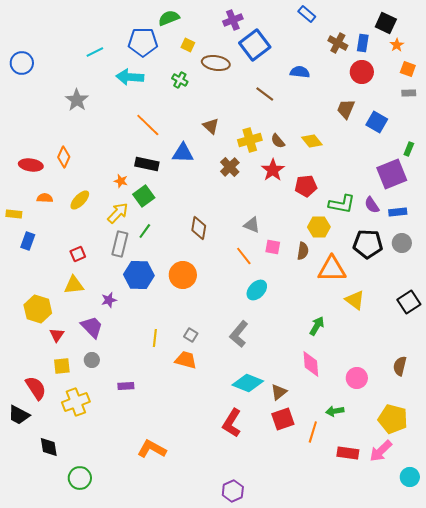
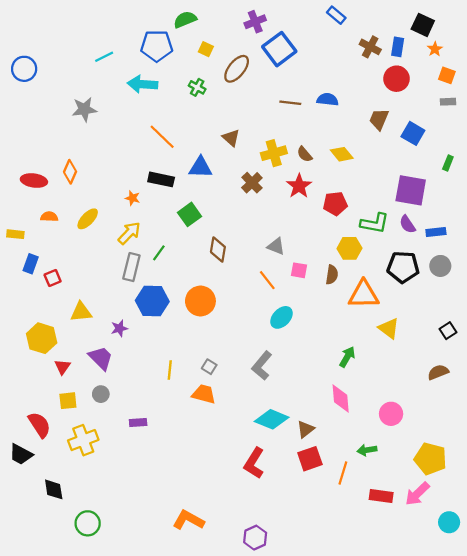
brown ellipse: (216, 63) -> (237, 69), turned -60
blue semicircle: (300, 72) -> (327, 99), moved
brown line: (265, 94) -> (290, 103), turned -30
gray star: (77, 100) -> (84, 109), turned 30
purple square: (392, 174) -> (411, 190), moved, turned 32
green square: (144, 196) -> (189, 214), moved
red square: (78, 254) -> (53, 278), moved
black square: (409, 302) -> (448, 331), size x0.7
brown semicircle: (400, 366) -> (438, 372), moved, turned 54
orange L-shape: (152, 449) -> (188, 520), moved

